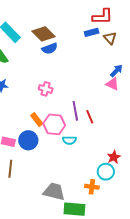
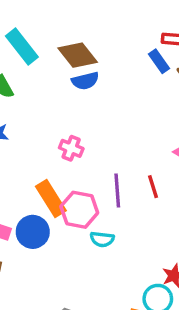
blue rectangle: (92, 32) -> (159, 61), turned 64
red line: (90, 117) -> (153, 187), moved
orange rectangle: (37, 120) -> (51, 199), size x1.5

